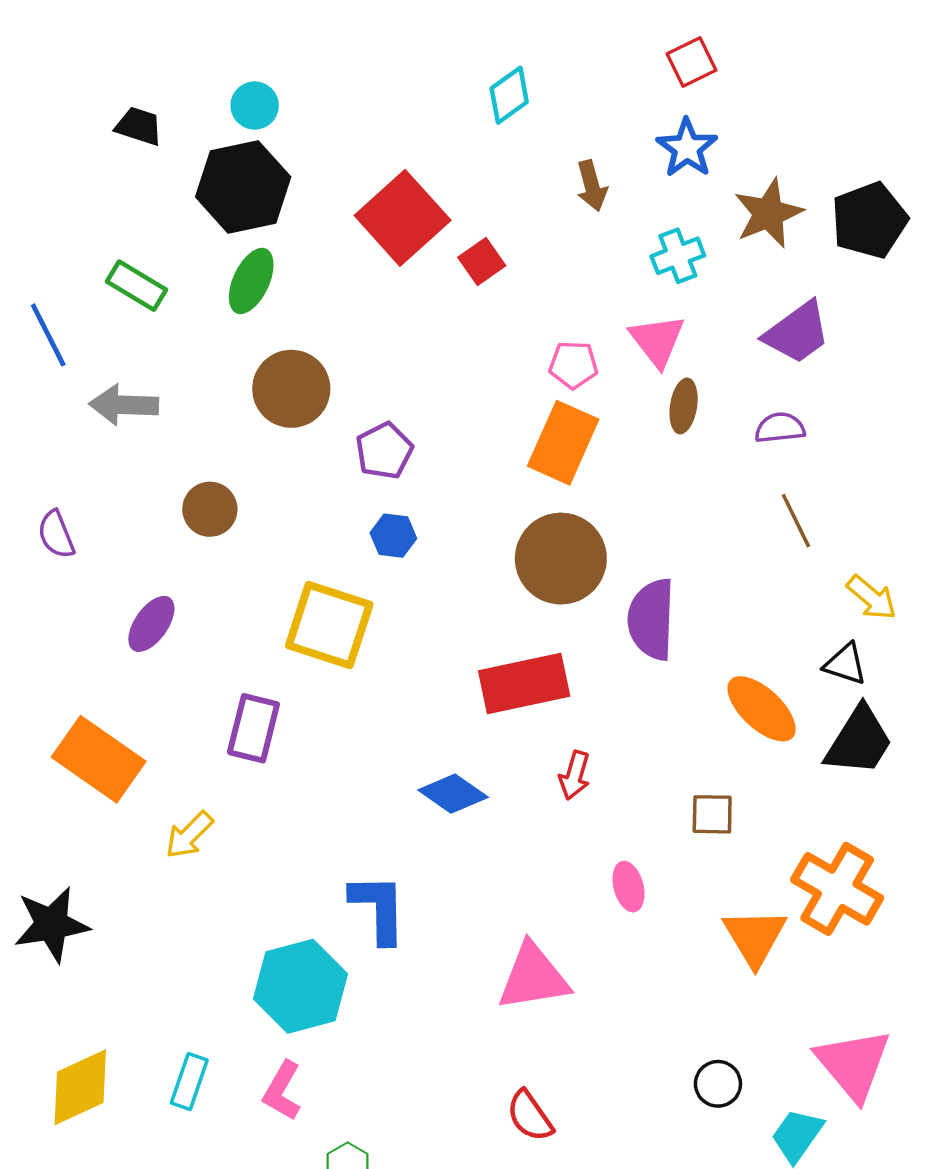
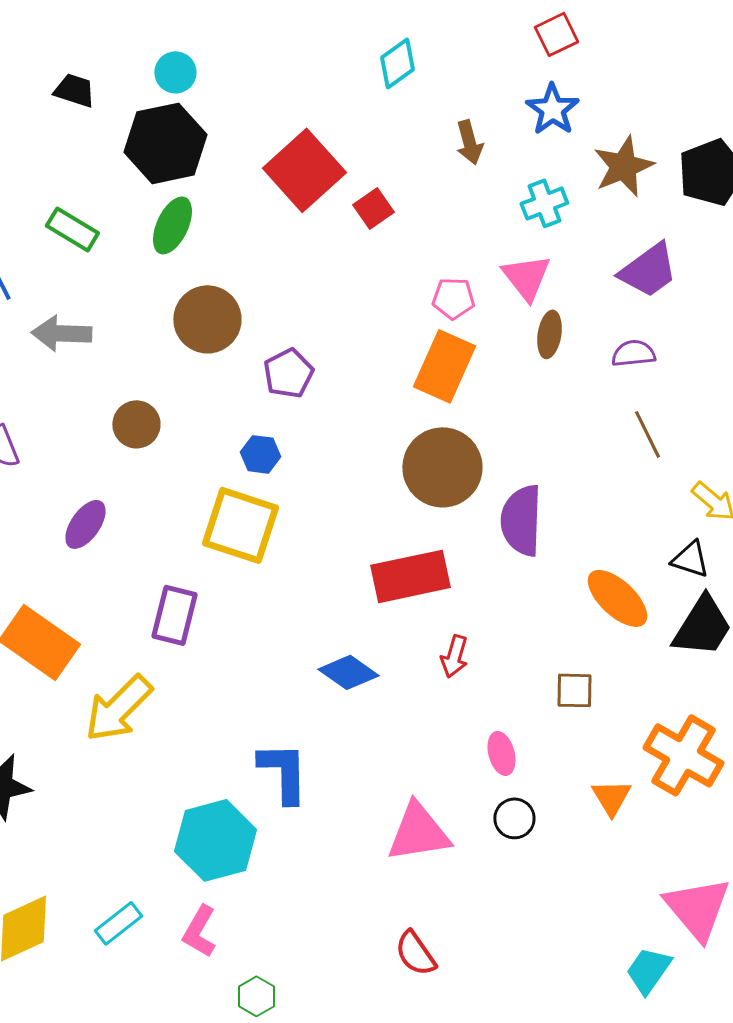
blue hexagon: (393, 536) -> (260, 454), moved
yellow arrow: (189, 835) -> (118, 708), size x1.6
orange triangle: (755, 937) -> (611, 797), size x0.7
cyan rectangle: (189, 1082) -> (118, 923), turned 33
black circle: (718, 1084) -> (514, 818), moved

